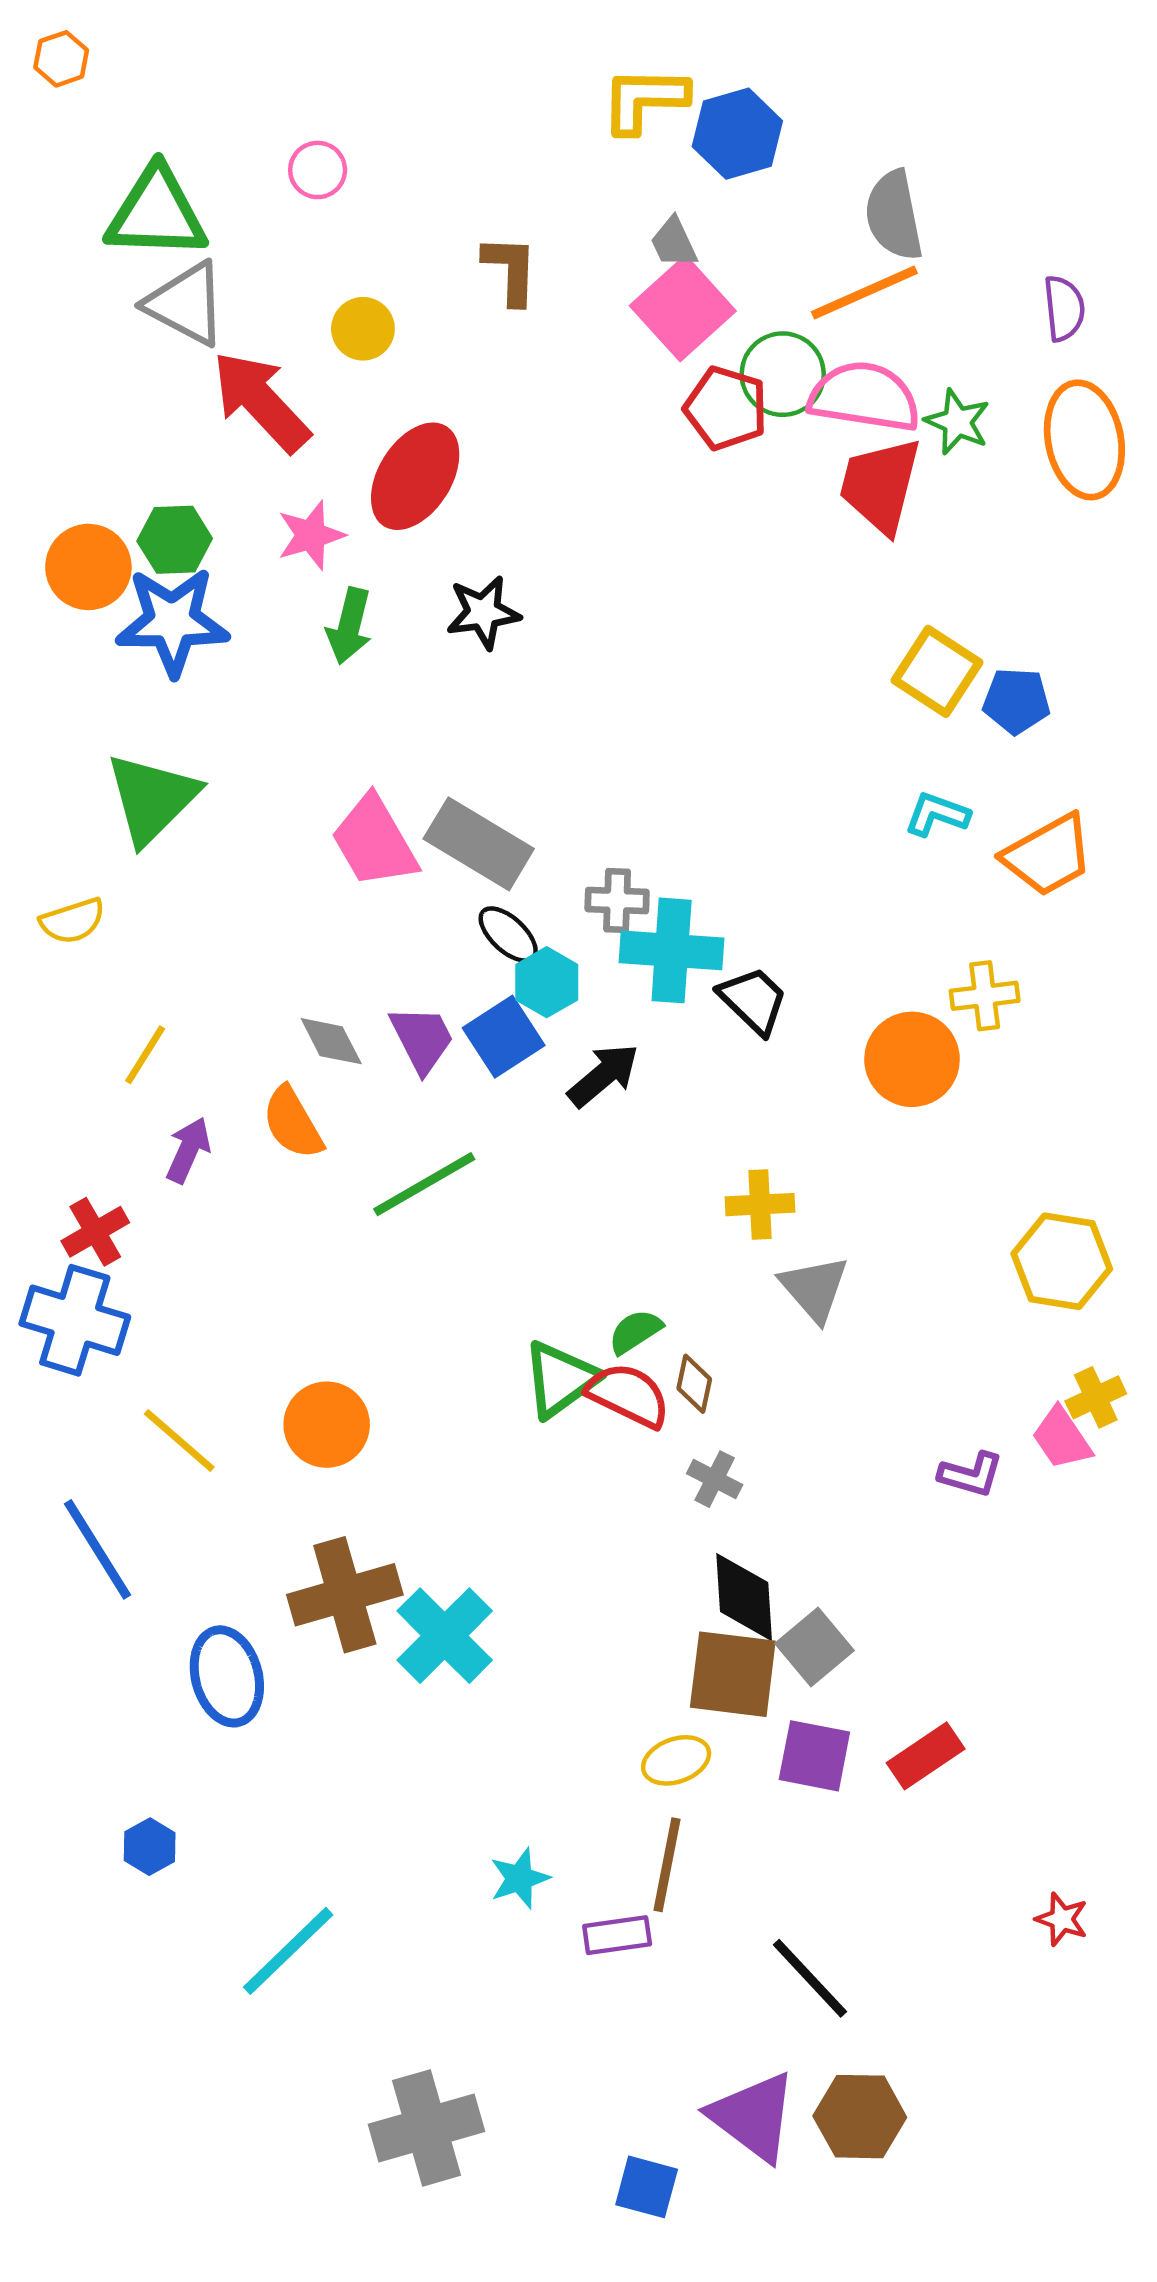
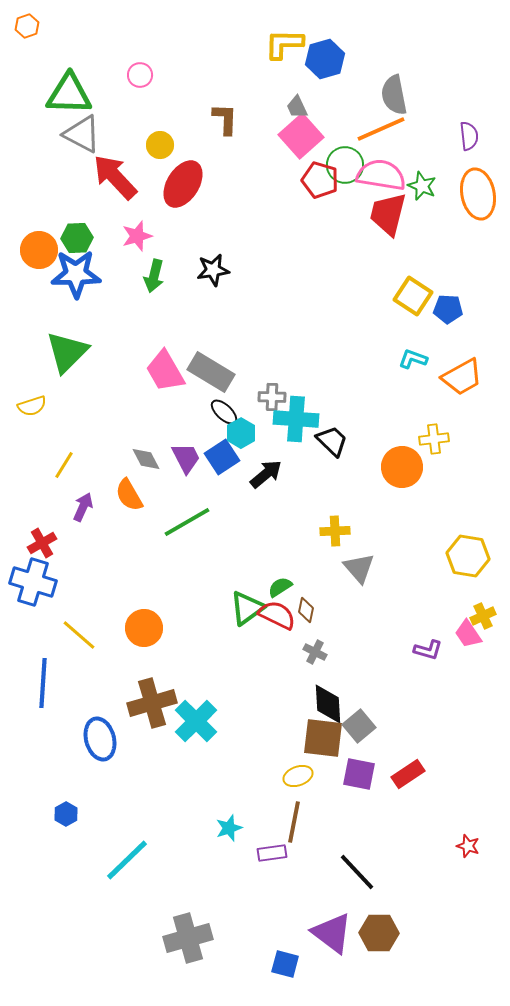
red ellipse: (415, 476) -> (183, 184), moved
blue line: (98, 1549) -> (43, 683), turned 36

